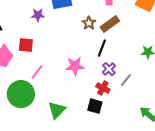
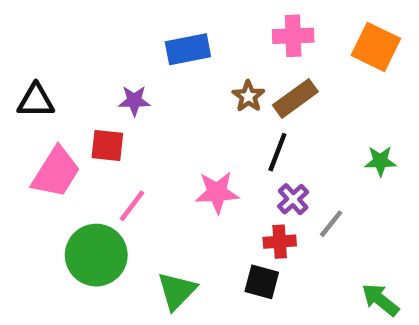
purple star: (38, 15) -> (134, 101), moved
red cross: (103, 88) -> (280, 242), turned -32

